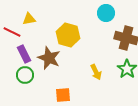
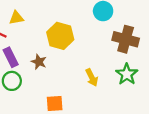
brown star: (49, 58) -> (39, 62), size x0.6

